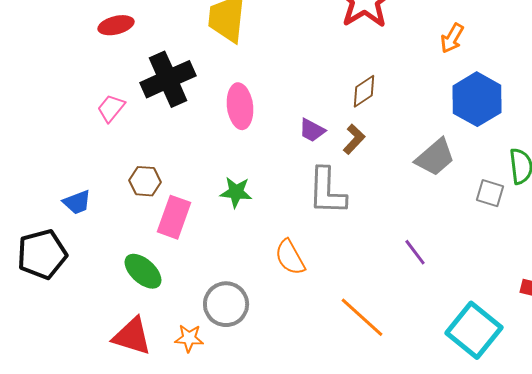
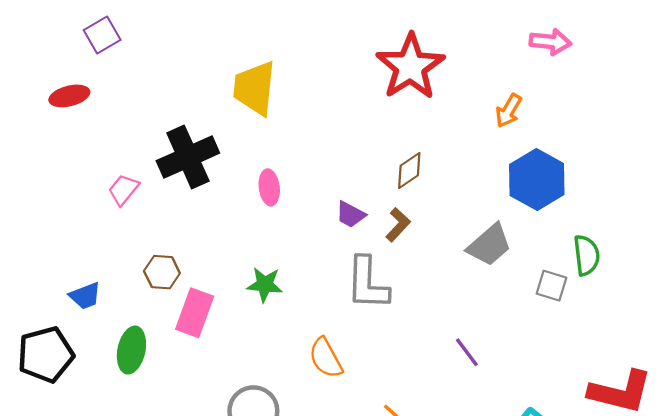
red ellipse: (116, 25) -> (69, 96), moved
pink ellipse: (240, 106) -> (269, 187), size x0.7
green ellipse: (143, 271) -> (131, 350), moved, turned 60

